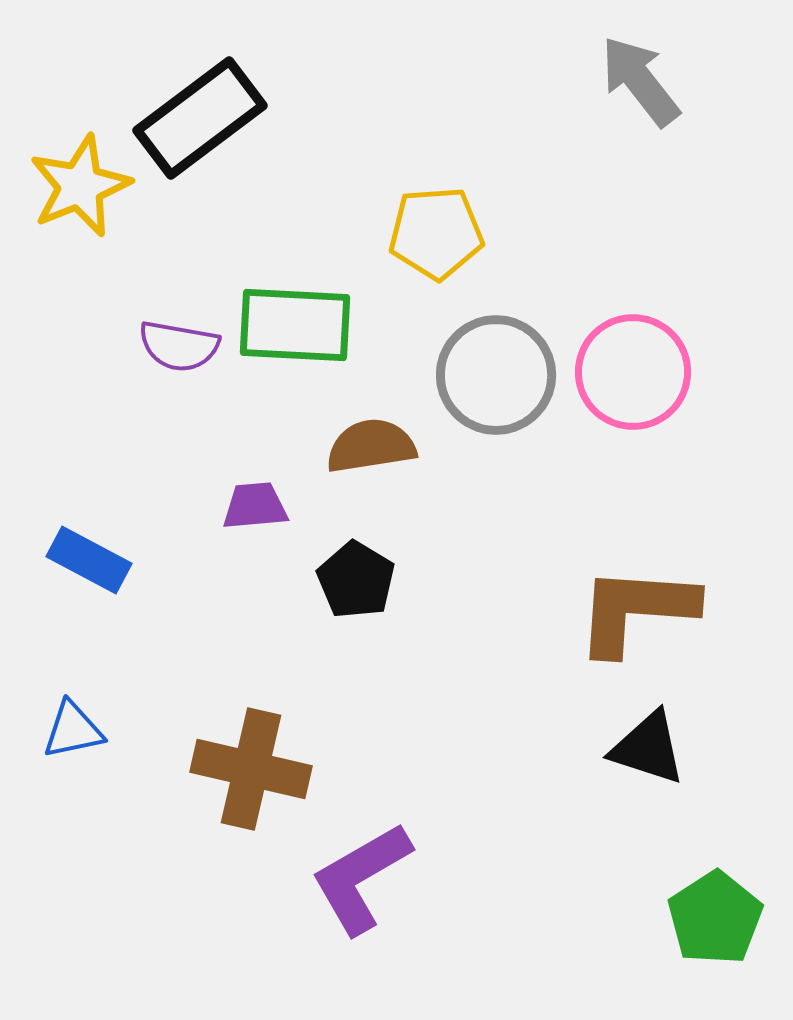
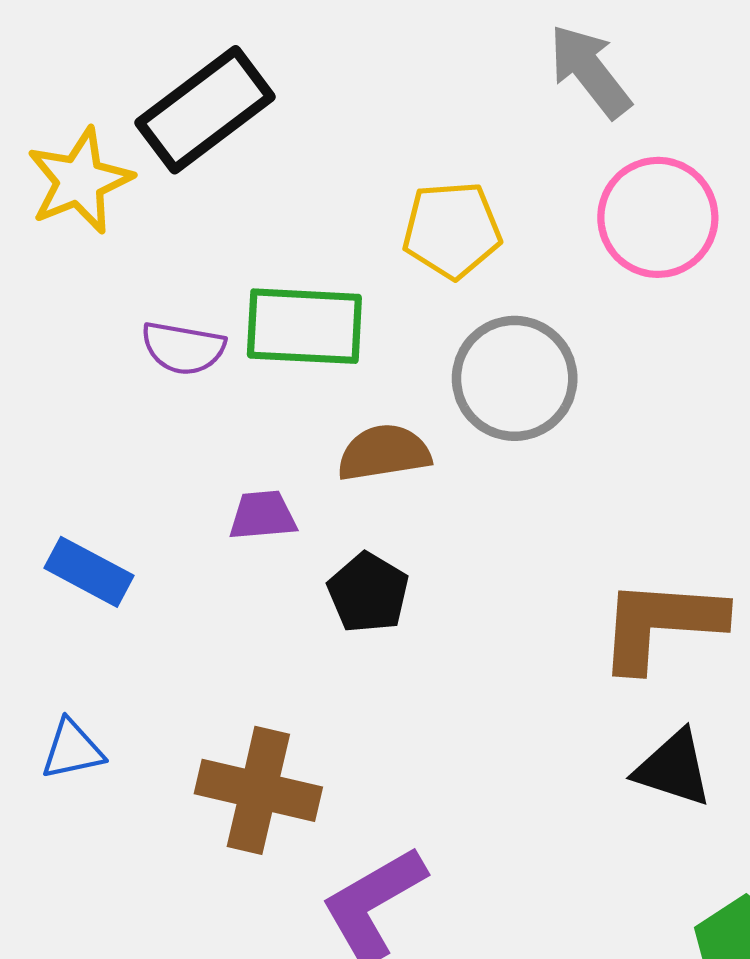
gray arrow: (640, 81) -> (590, 71), moved
pink circle: (633, 372) -> (658, 217), moved

